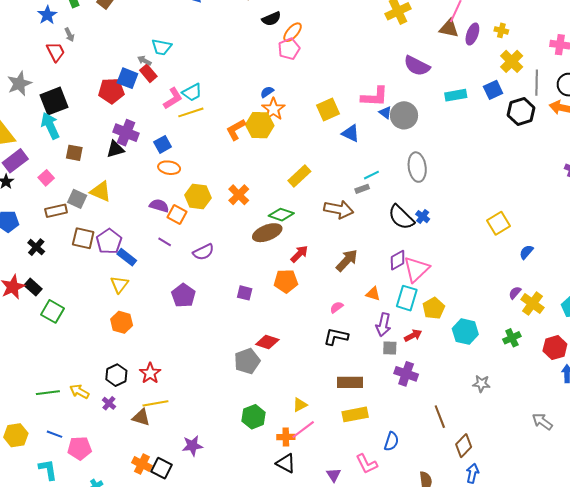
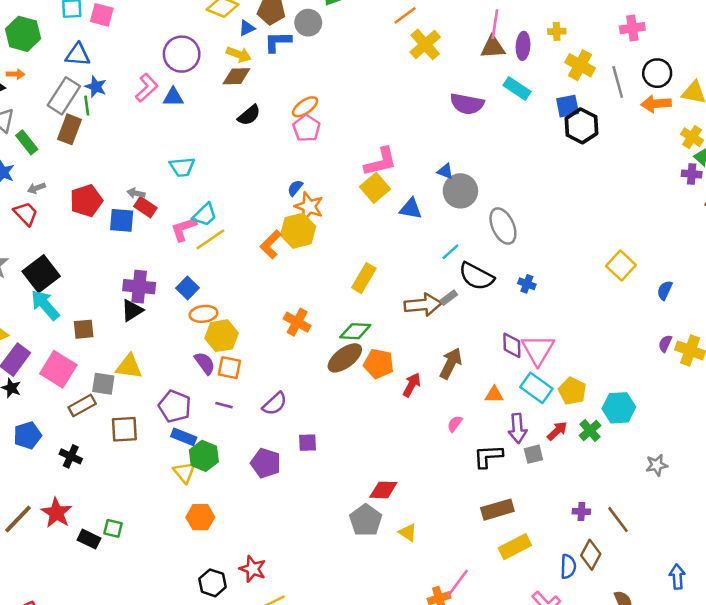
black semicircle: (271, 19) -> (249, 115), moved
orange ellipse: (293, 32) -> (305, 107), turned 30
gray arrow: (69, 35) -> (36, 188), turned 112
cyan trapezoid: (162, 47) -> (182, 167), moved
blue square: (493, 90) -> (568, 106), turned 30
red pentagon: (111, 91) -> (86, 201), moved
cyan rectangle: (456, 95) -> (517, 88), moved, turned 60
pink L-shape: (375, 97) -> (381, 162), moved
pink L-shape: (173, 98) -> (184, 229), turned -150
black hexagon: (521, 111) -> (581, 126), moved
gray circle: (404, 115) -> (460, 191), moved
pink square: (46, 178) -> (58, 369), size x1.8
gray rectangle: (362, 189) -> (449, 298), moved
yellow hexagon: (198, 197) -> (221, 336), moved
purple semicircle: (159, 206) -> (205, 363), turned 54
black semicircle: (401, 217) -> (476, 276), moved
purple pentagon: (109, 241) -> (175, 406), moved
red arrow: (299, 254) -> (412, 385), moved
purple diamond: (398, 260) -> (512, 345), turned -45
orange pentagon: (286, 281) -> (379, 364), moved, turned 30
black rectangle: (33, 287) -> (89, 539), moved
purple square: (245, 293) -> (307, 443), moved
cyan rectangle: (407, 298) -> (536, 388), turned -55
green square: (52, 311) -> (113, 528), size x0.7
black L-shape: (336, 337) -> (488, 456), moved
green cross: (512, 338) -> (590, 430), moved
purple cross: (406, 374) -> (581, 512), moved, size x0.6
yellow triangle: (300, 405) -> (408, 532), moved, turned -42
green hexagon: (254, 417) -> (204, 456), moved
brown diamond: (464, 446) -> (591, 555), moved

